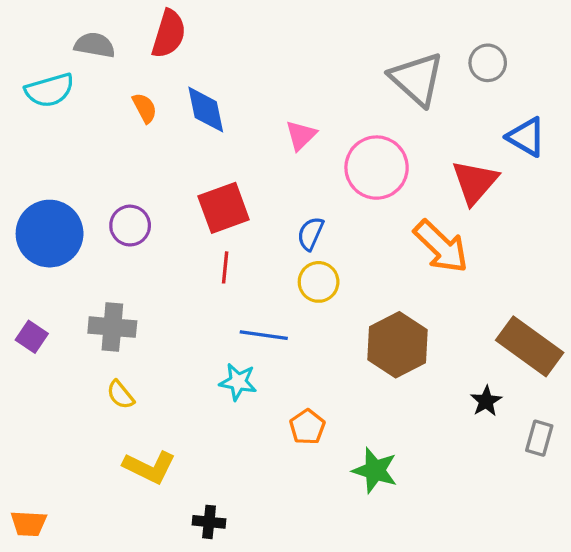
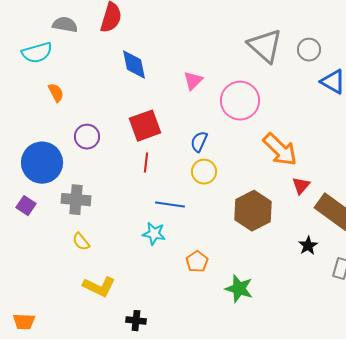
gray circle: (488, 63) -> (309, 50), moved
orange semicircle: (145, 108) -> (56, 93), moved
red triangle: (475, 182) -> (301, 186), moved, size x0.6
blue circle: (50, 234) -> (42, 163), moved

